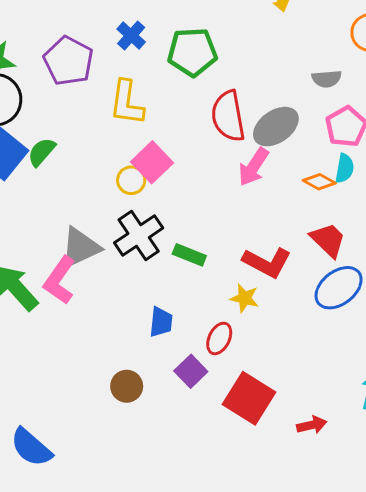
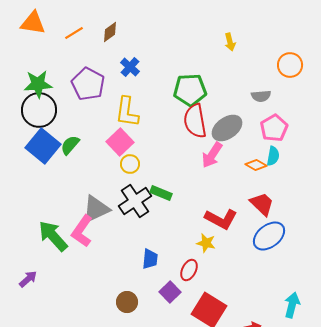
green pentagon: (192, 52) -> (190, 90), moved
pink square: (152, 162) -> (120, 142), moved
green rectangle: (189, 255) -> (161, 193), moved

